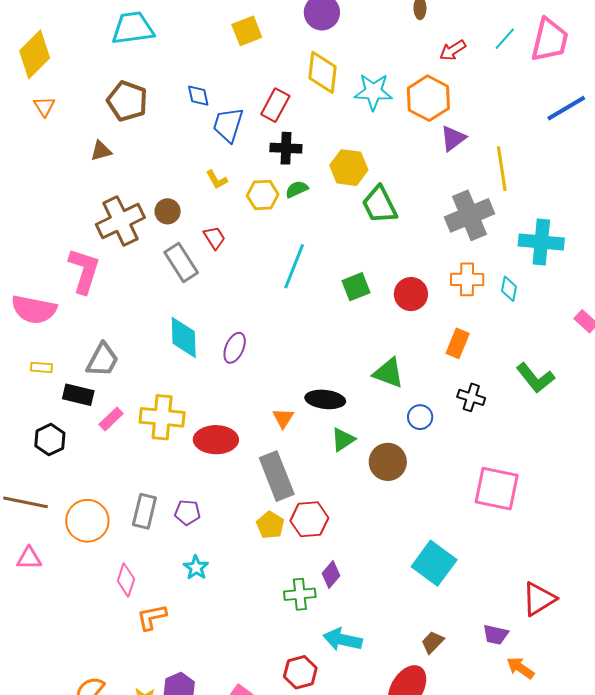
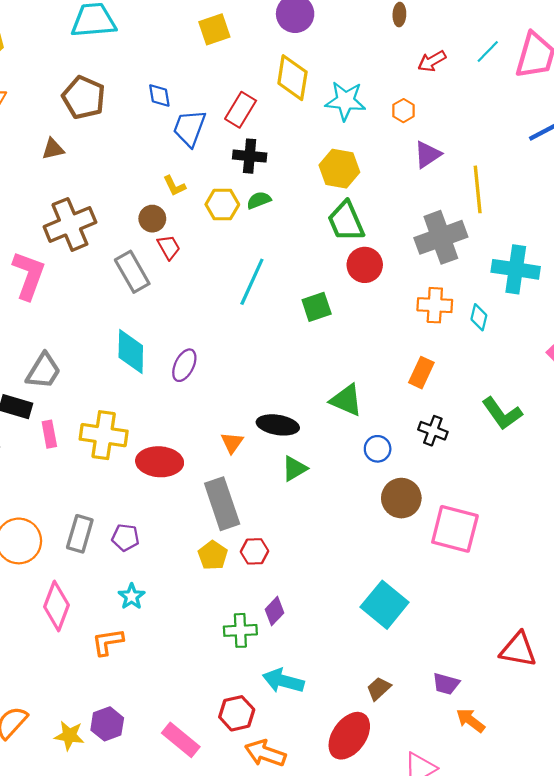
orange hexagon: (428, 98) -> (403, 111), size x0.5
yellow hexagon: (349, 168) -> (339, 169), moved
brown circle: (168, 211) -> (152, 219), moved
red circle: (411, 294) -> (365, 265), moved
pink rectangle: (111, 419) -> (49, 434), turned -60
brown circle: (388, 462) -> (401, 498), moved
red hexagon: (309, 519) -> (255, 551), size x0.7
pink diamond: (126, 580) -> (56, 606), size x1.4
red triangle: (539, 599) -> (518, 650), moved, turned 39
orange L-shape: (152, 617) -> (108, 642), moved

